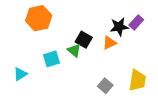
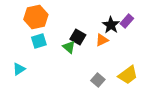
black star: (119, 27) -> (111, 25), turned -30
cyan square: (52, 59) -> (39, 41), moved
yellow trapezoid: (137, 80) -> (128, 75), turned 45

